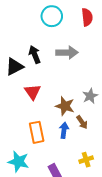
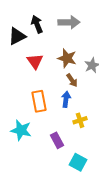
brown star: (65, 106) -> (67, 58), moved
brown arrow: (82, 122) -> (72, 80), moved
yellow cross: (86, 160) -> (80, 120), moved

